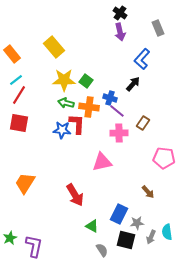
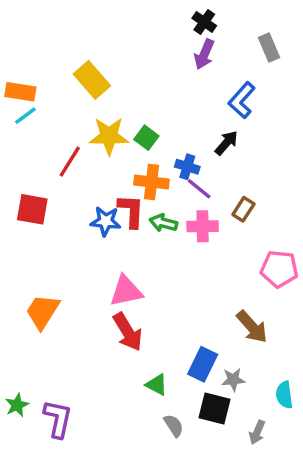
purple arrow: (120, 32) -> (204, 54), turned 36
orange rectangle: (12, 54) -> (20, 92), turned -42
cyan line: (16, 80) -> (25, 116), moved
red line: (19, 95) -> (70, 162), moved
green arrow: (66, 103) -> (163, 223), moved
pink triangle: (102, 162) -> (126, 291), moved
brown arrow: (148, 192) -> (252, 327), size x1.5
gray arrow: (151, 237) -> (257, 432), moved

